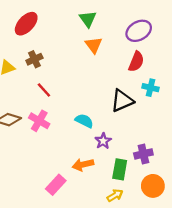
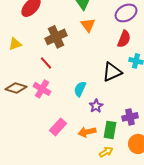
brown cross: (34, 59) -> (56, 37), moved, size x1.5
cyan semicircle: (84, 121) -> (80, 89), turned -91
orange arrow: (83, 165) -> (87, 132), moved
pink rectangle: (56, 185) -> (58, 127), moved

